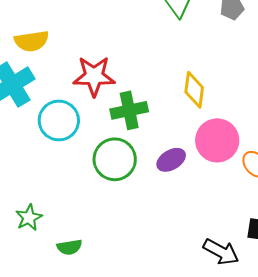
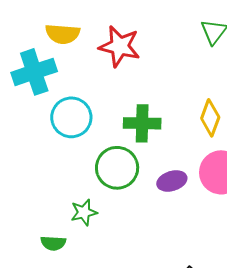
red star: (94, 76) -> (120, 46), moved
green star: (29, 218) -> (84, 212), moved

